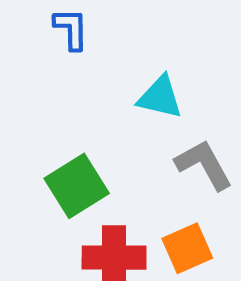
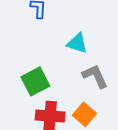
orange square: (187, 248) -> (84, 114), turned -30

